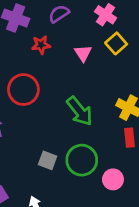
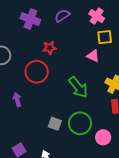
yellow square: (116, 43) -> (105, 37), turned 35
red star: (41, 45) -> (49, 48), moved
pink triangle: (83, 53) -> (93, 56), moved, turned -32

